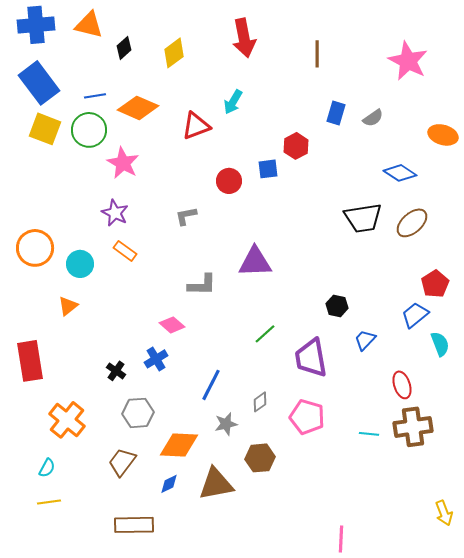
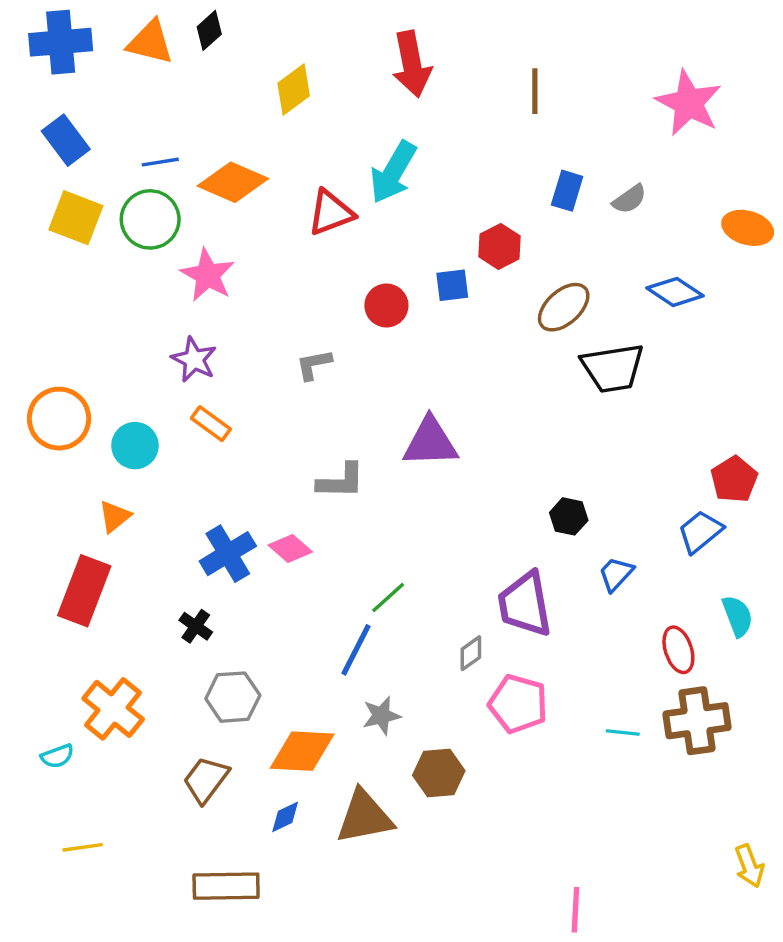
black diamond: (124, 48) -> (209, 30), moved
blue rectangle: (39, 83) -> (66, 140), size x0.7
cyan arrow: (233, 102) -> (393, 172), size x1.5
brown ellipse: (412, 223) -> (564, 307), moved
green line: (265, 334) -> (388, 597), moved
cyan semicircle: (440, 344) -> (737, 616), moved
blue cross: (156, 359) -> (228, 554), moved, size x1.4
red rectangle: (30, 361) -> (84, 591), moved, turned 30
gray diamond: (260, 402) -> (471, 653), moved
cyan semicircle: (47, 468) -> (57, 756), moved, turned 42

